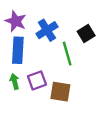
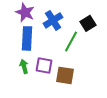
green line: (67, 54) -> (71, 41), turned 45
purple square: (37, 80) -> (44, 65), turned 30

